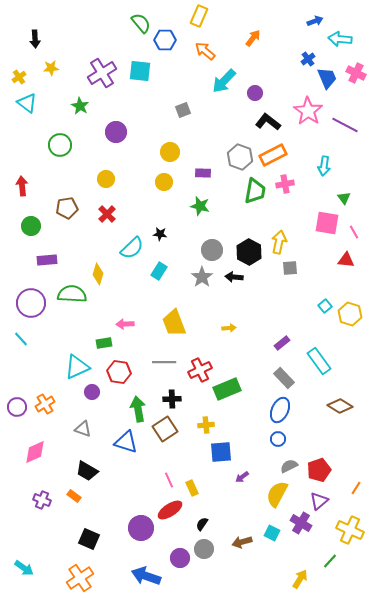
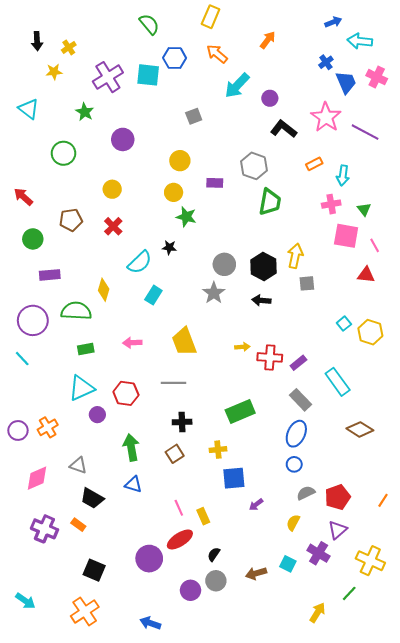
blue hexagon: (165, 40) -> (175, 58), moved
yellow cross: (19, 77) -> (69, 47), moved
orange rectangle: (273, 155) -> (314, 164), moved, size x0.6
pink cross: (285, 184) -> (331, 204), moved
red arrow: (22, 186) -> (23, 197), turned -42
green star: (200, 206) -> (186, 217), moved
cyan rectangle: (159, 271) -> (153, 295), moved
black arrow: (234, 277) -> (261, 300), moved
green rectangle: (104, 343) -> (86, 349), moved
red cross: (200, 370) -> (270, 357), moved, turned 30
green arrow: (138, 409) -> (131, 447), moved
gray triangle: (83, 429) -> (78, 465), moved
brown square: (165, 429) -> (175, 454), size x0.7
blue triangle: (126, 442) -> (133, 484), moved, size x0.7
orange line: (356, 488) -> (383, 500), moved
yellow semicircle: (277, 494) -> (293, 523), size x0.6
purple cross: (42, 500) -> (44, 529), size x1.4
blue arrow: (146, 576) -> (150, 623), moved, size x0.7

